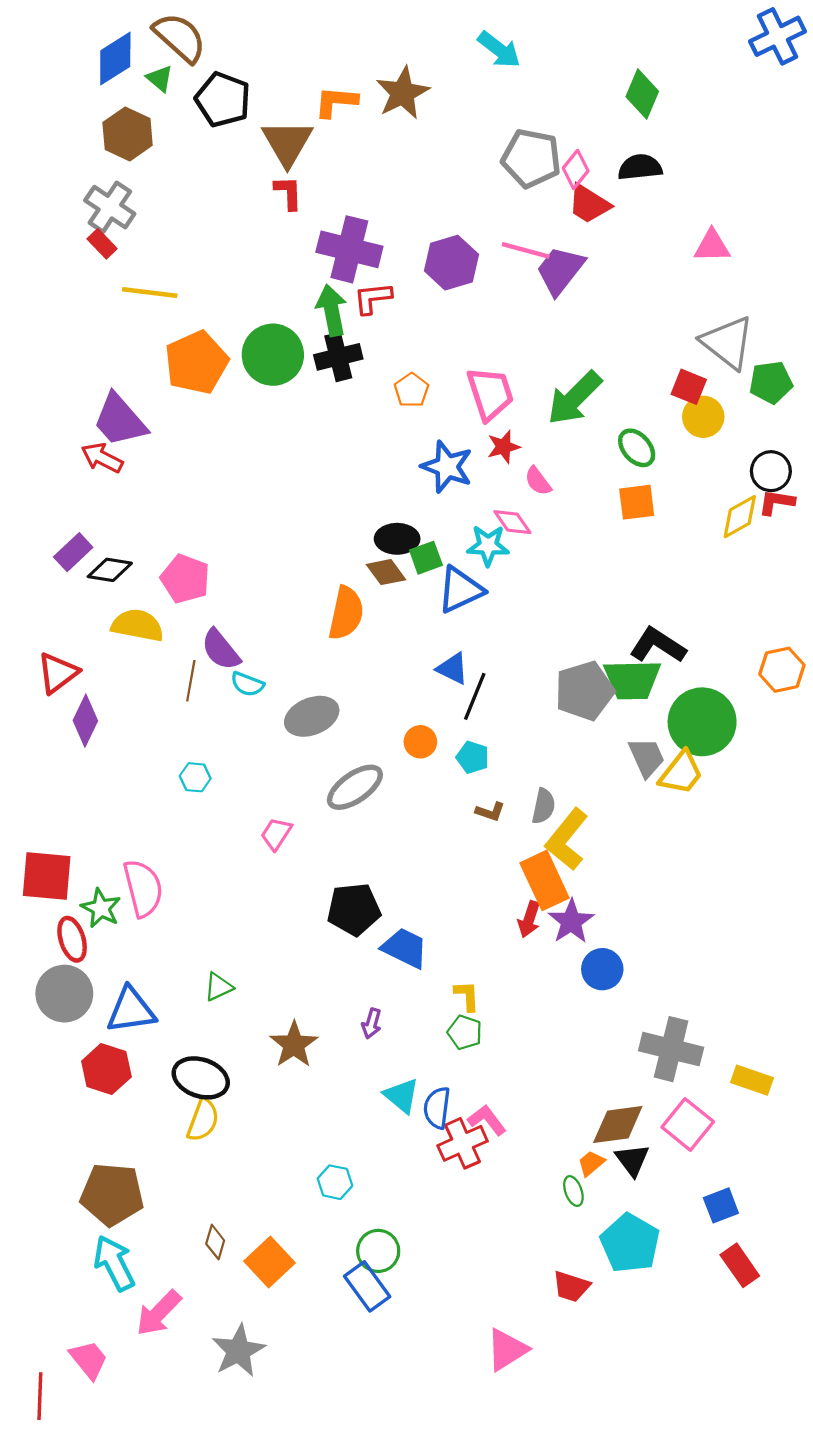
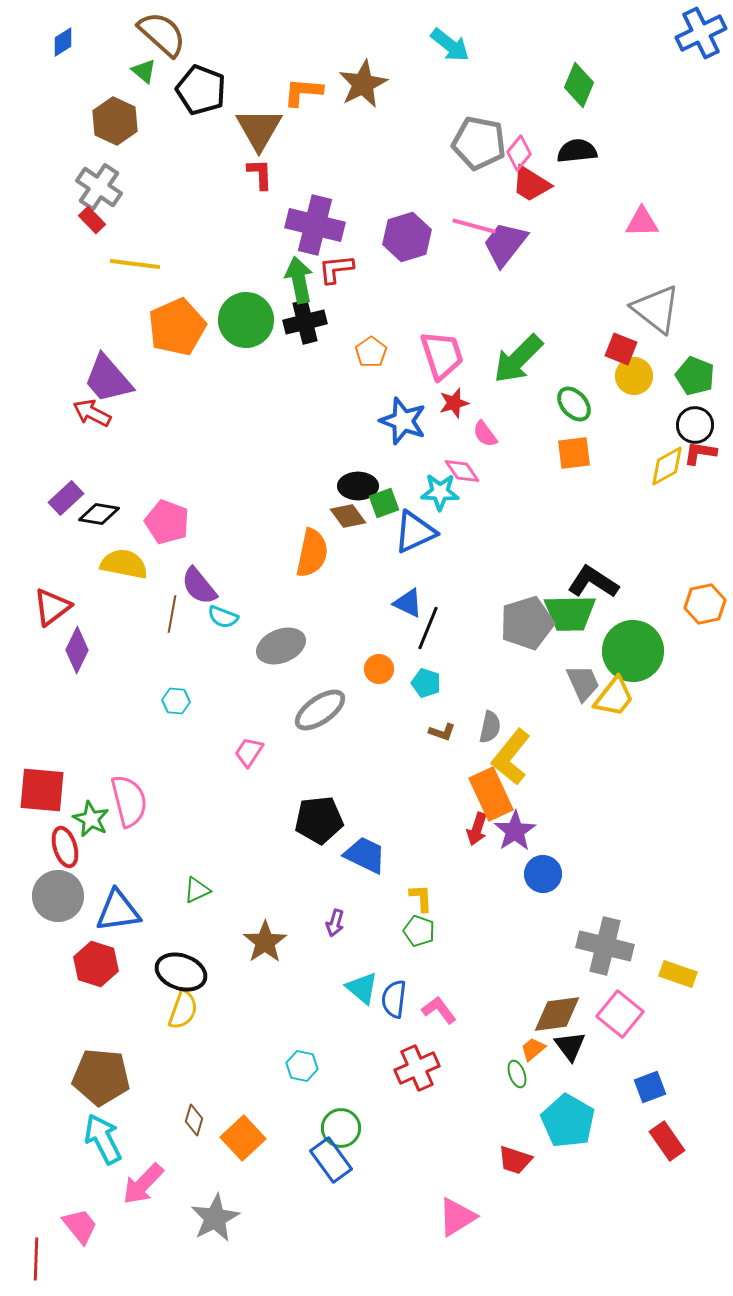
blue diamond: (115, 59) -> (63, 42), moved, size x0.6
green pentagon: (771, 382) -> (695, 376), moved, turned 30
red cross: (463, 1143) -> (417, 1068), moved

